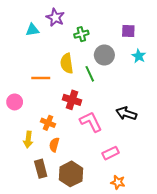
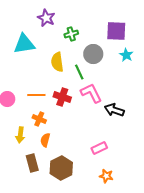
cyan triangle: (32, 30) -> (24, 44), moved, size x1.6
purple square: (128, 31) -> (116, 31), size x1.5
orange line: (41, 78) -> (36, 95), moved
pink L-shape: (91, 122) -> (91, 93), moved

